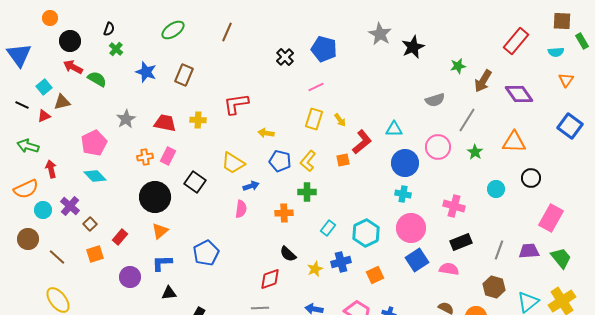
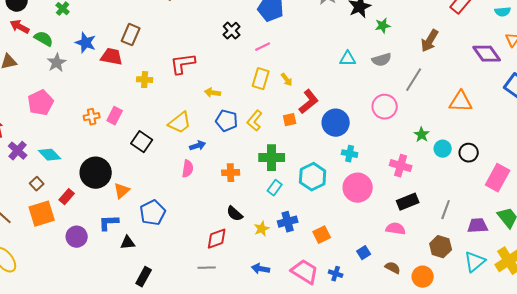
black cross: (285, 57) -> (232, 31), moved
green star: (458, 66) -> (383, 26), moved
blue star: (146, 72) -> (86, 43), moved
purple diamond: (519, 94) -> (487, 54), moved
gray star: (126, 119) -> (57, 63), moved
red trapezoid: (165, 123) -> (112, 57), moved
cyan triangle: (394, 129) -> (348, 59), moved
green star: (475, 152) -> (422, 135), moved
yellow trapezoid: (233, 163) -> (180, 123), turned -70
blue circle: (405, 163) -> (336, 123), moved
cyan diamond: (95, 176) -> (50, 155), moved
black circle: (531, 178) -> (469, 153), moved
green cross: (307, 192) -> (272, 158), moved, size x1.4
black circle: (155, 197) -> (96, 173), moved
purple cross: (70, 206) -> (18, 151), moved
orange triangle: (160, 231) -> (122, 191), moved
cyan hexagon: (366, 233) -> (313, 177), moved
purple trapezoid: (529, 251) -> (478, 226), moved
orange square: (95, 254) -> (42, 214), size x1.5
blue square: (417, 260) -> (364, 253), moved, size x0.6
black triangle: (169, 293) -> (128, 243), moved

